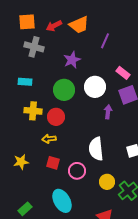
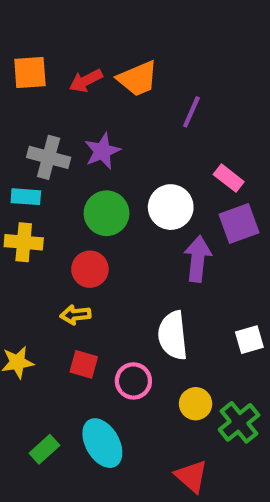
gray cross: (34, 47) -> (49, 157), moved
purple star: (72, 60) -> (102, 151), moved
yellow cross: (33, 111) -> (24, 242), moved
purple arrow: (108, 112) -> (198, 259), size x1.5
green rectangle: (25, 209) -> (44, 449), moved

